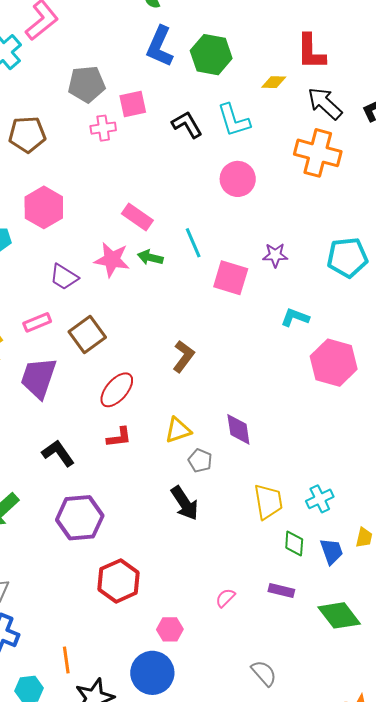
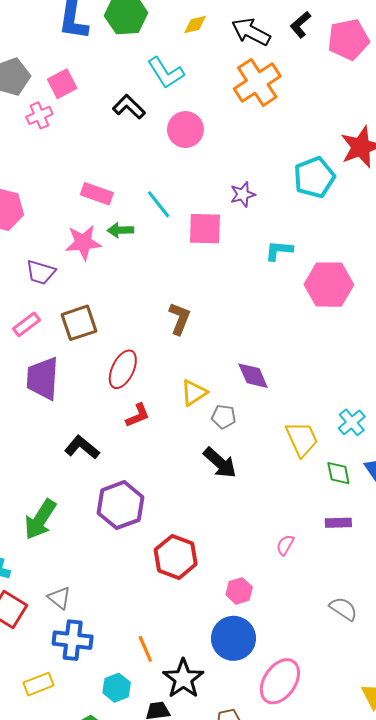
black L-shape: (187, 125) -> (129, 107), moved
orange cross: (318, 153) -> (257, 82), turned -33
brown square: (87, 335) -> (79, 323), turned 33

